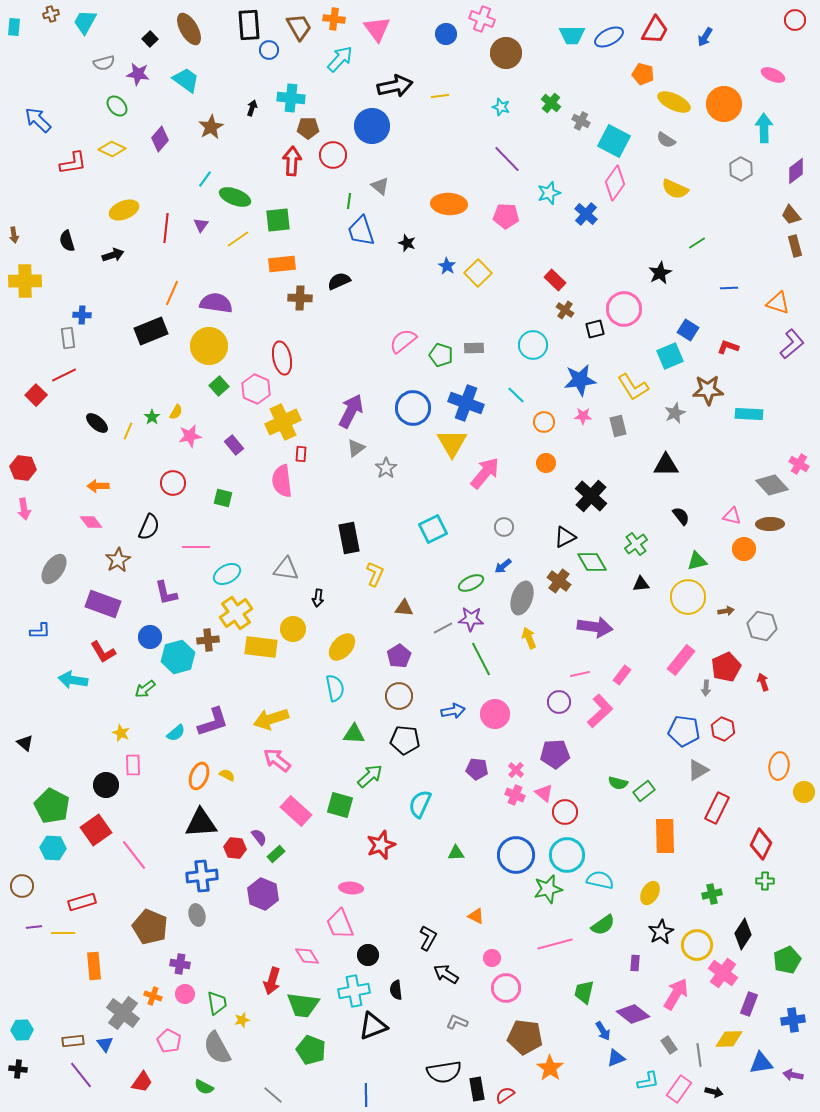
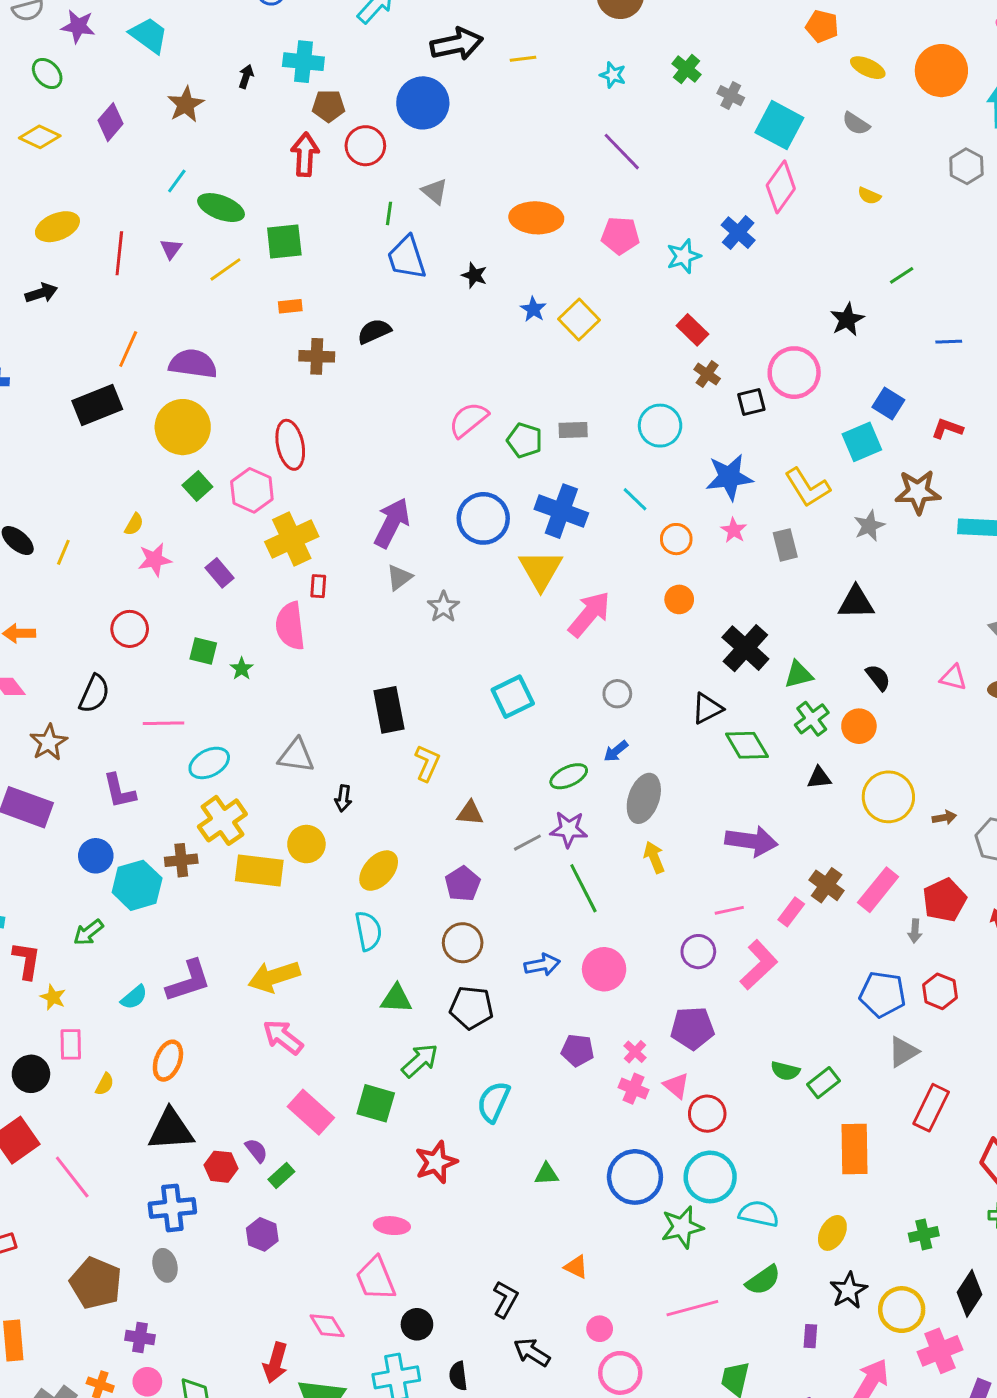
yellow ellipse: (674, 102) -> (868, 68), size x0.7
yellow semicircle: (675, 189) -> (869, 196), size x0.6
cyan star: (549, 193) -> (684, 256), moved
orange rectangle: (282, 264) -> (290, 306), size x0.6
pink star: (583, 416) -> (734, 530), turned 30
green star: (152, 417) -> (242, 669), moved
orange circle: (744, 549) -> (859, 726), moved
green triangle: (697, 561) -> (799, 675), moved
brown cross: (559, 581) -> (827, 885), moved
red L-shape: (103, 652) -> (27, 960), moved, turned -140
yellow semicircle: (227, 775) -> (105, 1084), moved, turned 91
purple hexagon: (263, 894) -> (262, 1234), size x0.7
pink cross: (723, 973) -> (940, 1351), turned 32

